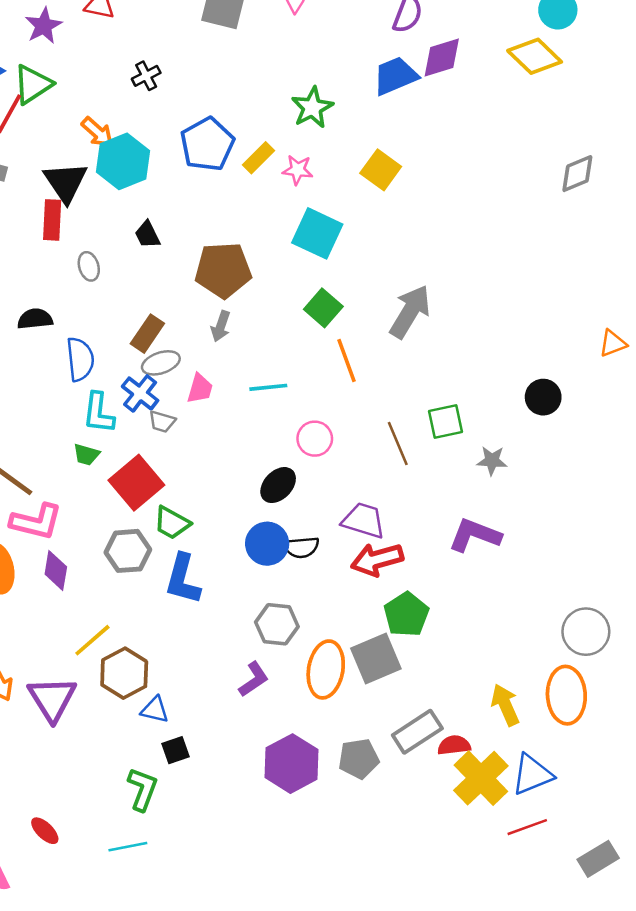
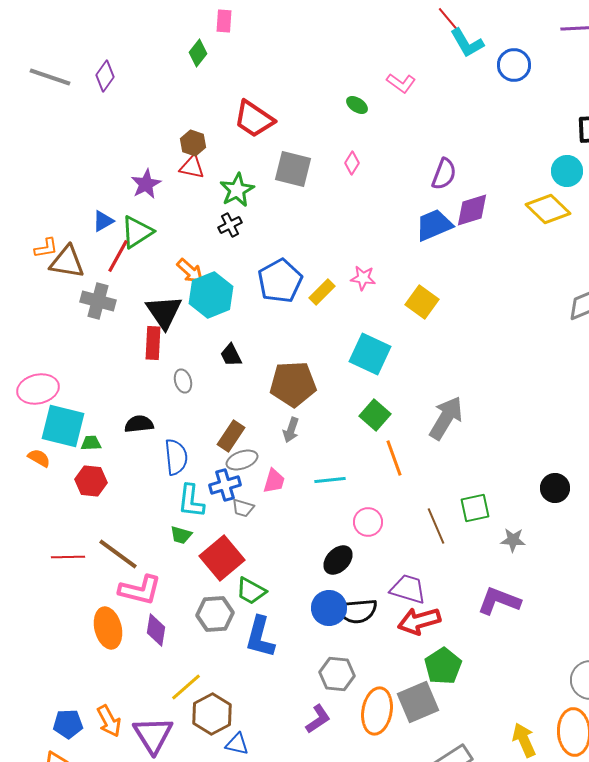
green star: (312, 108) -> (237, 190), moved
pink star: (298, 170) -> (363, 278), moved
blue cross: (140, 393) -> (225, 485), turned 36
black semicircle: (301, 547) -> (357, 611), size x1.4

